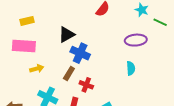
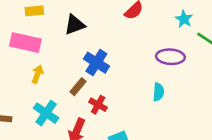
black triangle: (67, 35) -> (75, 25), moved
yellow arrow: (37, 69) -> (37, 74), turned -64

